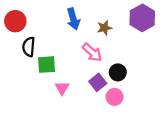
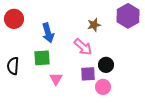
blue arrow: (73, 19) -> (48, 33), moved
black semicircle: (29, 47) -> (13, 66), moved
purple square: (98, 82) -> (88, 74), turned 35

